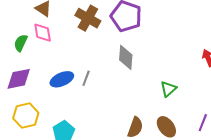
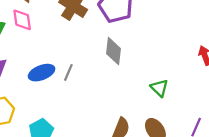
green triangle: (168, 89) -> (159, 88), turned -36

